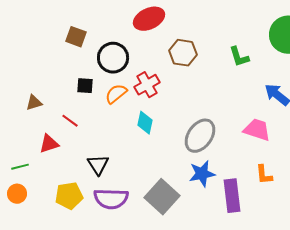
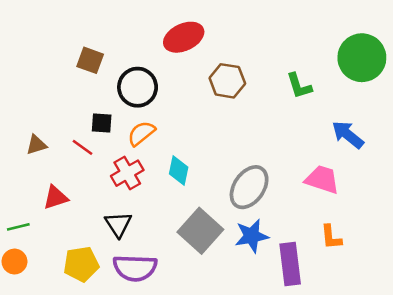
red cross: (147, 85) -> (127, 173), moved
red line: (70, 121) -> (82, 147), moved
gray square: (162, 197) -> (200, 231), moved

